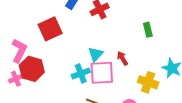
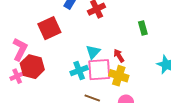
yellow cross: (148, 82) -> (119, 76), moved

